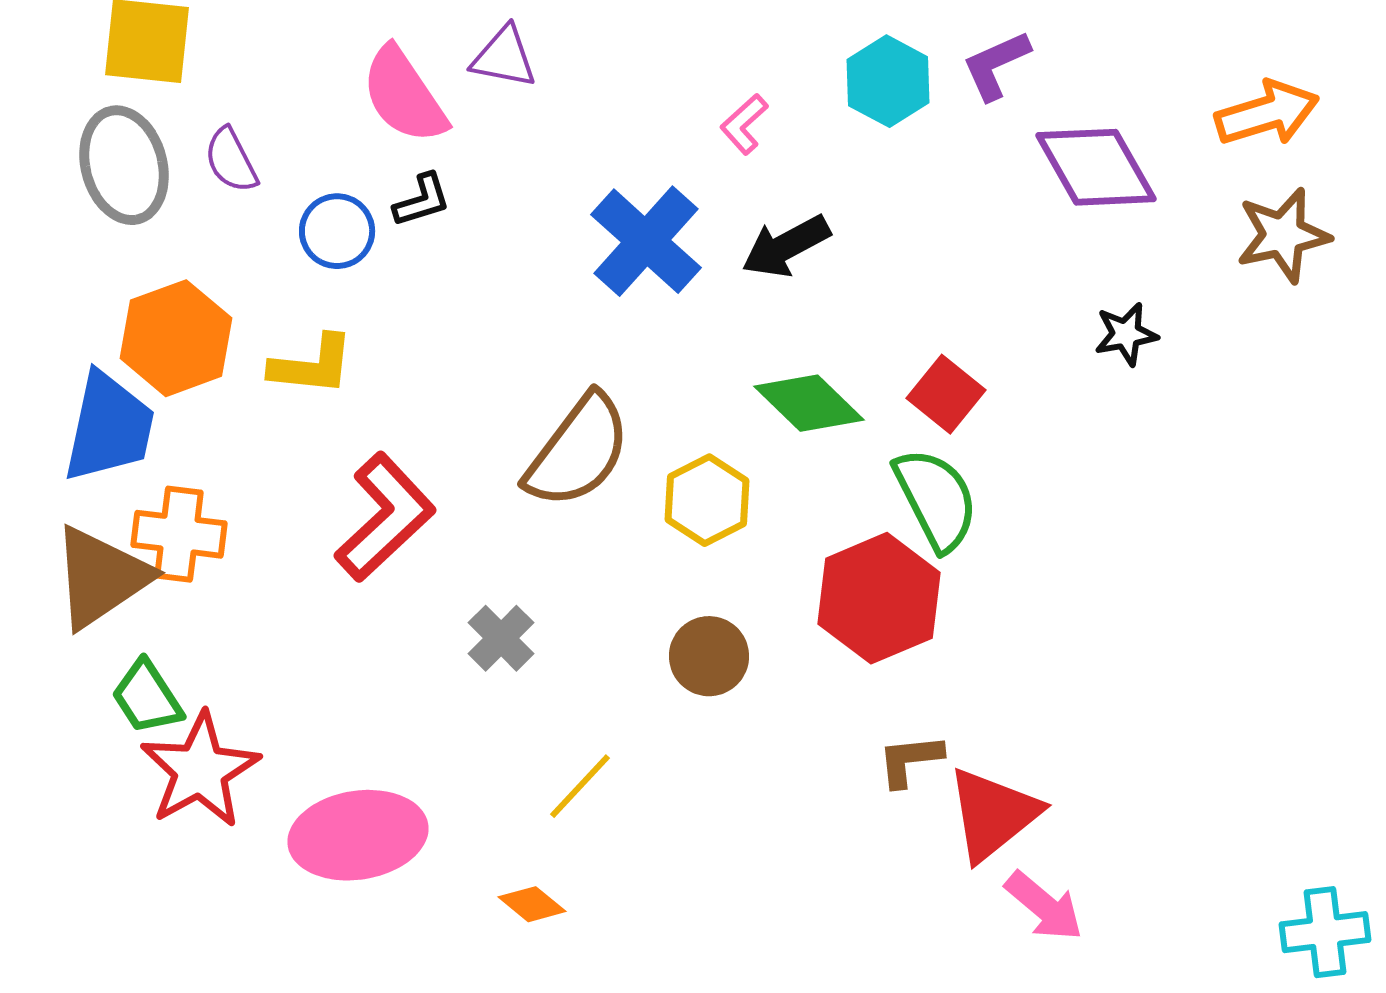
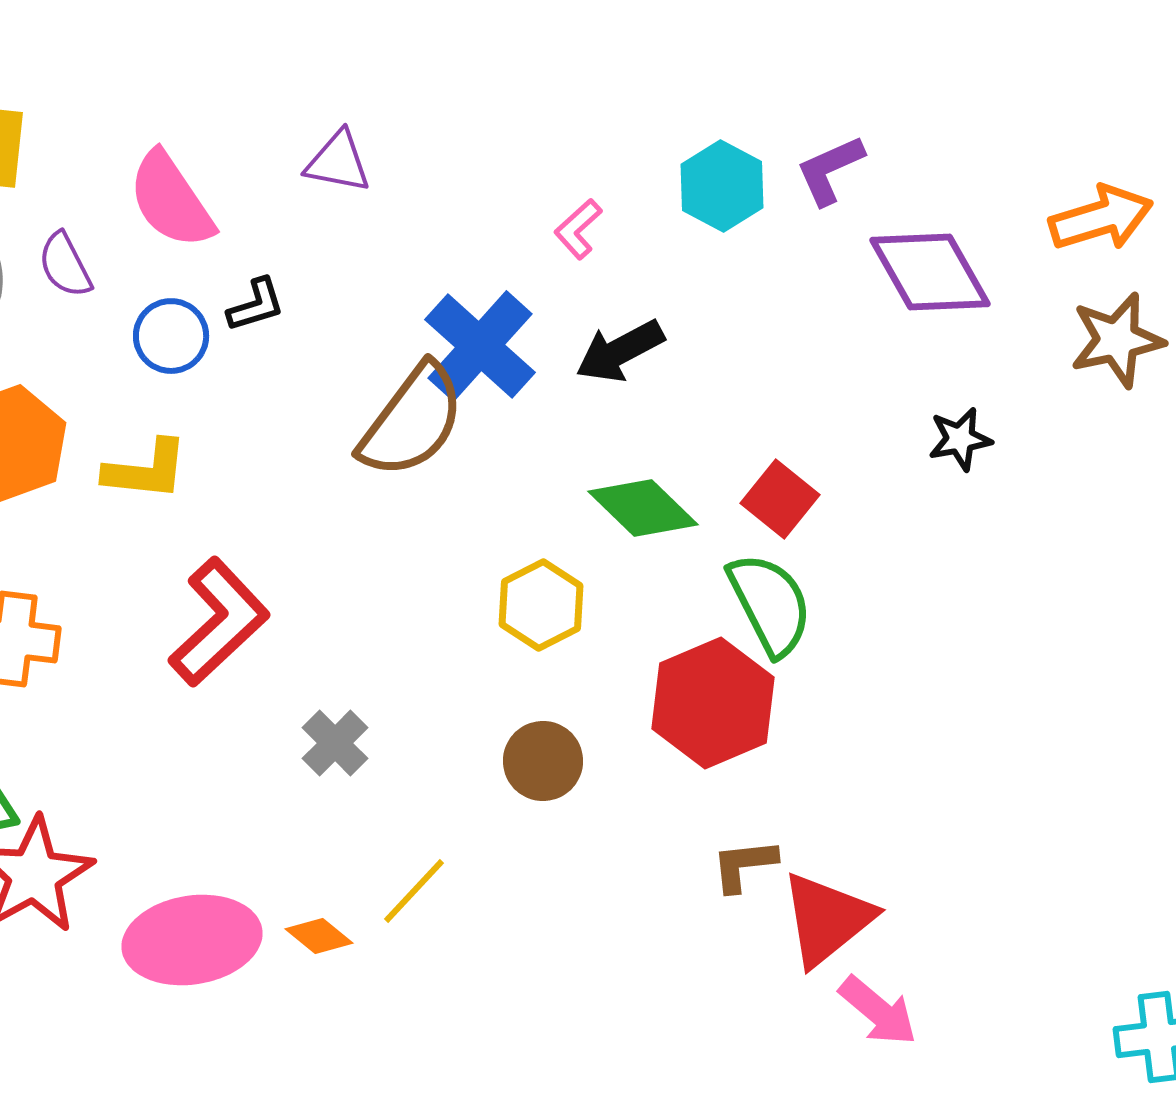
pink semicircle: (404, 95) -> (171, 200), moved
brown semicircle: (578, 451) -> (412, 421), moved
orange diamond: (532, 904) -> (319, 936), moved

